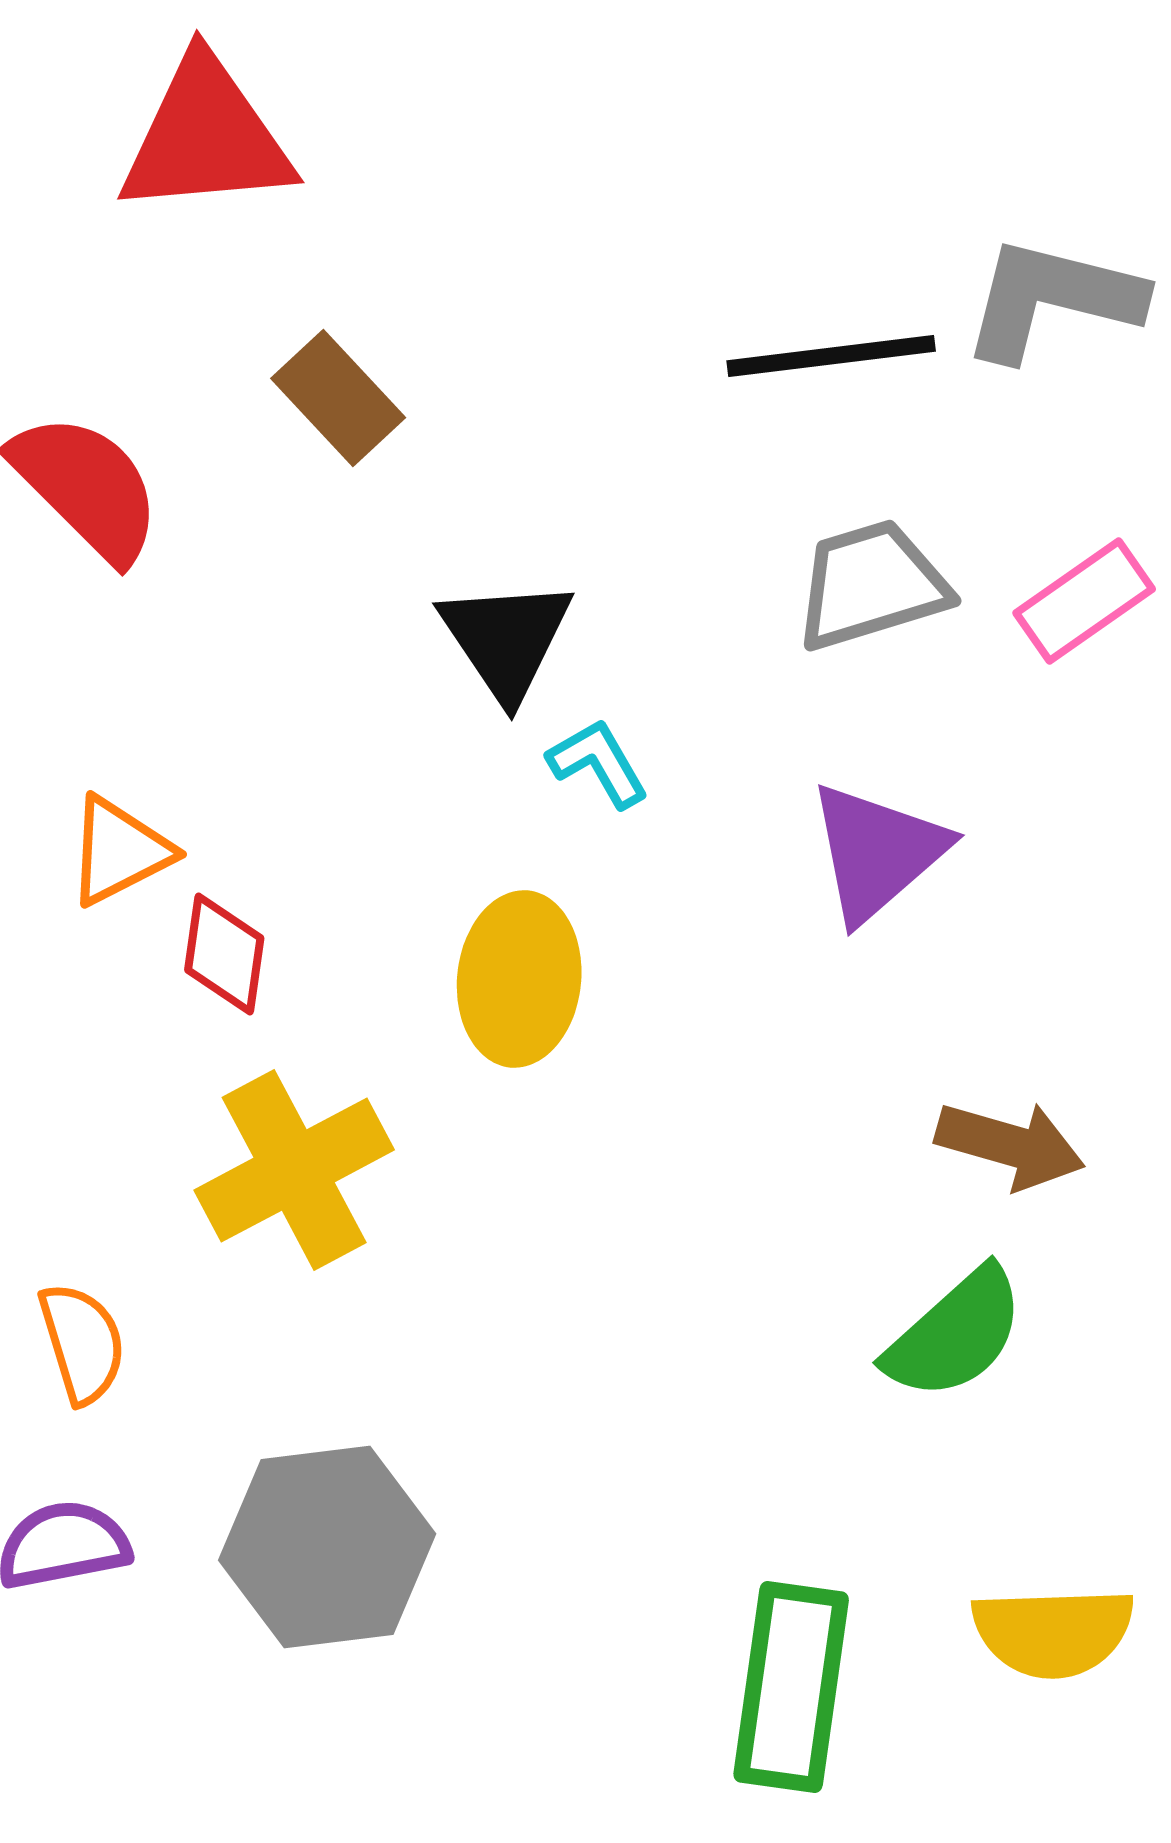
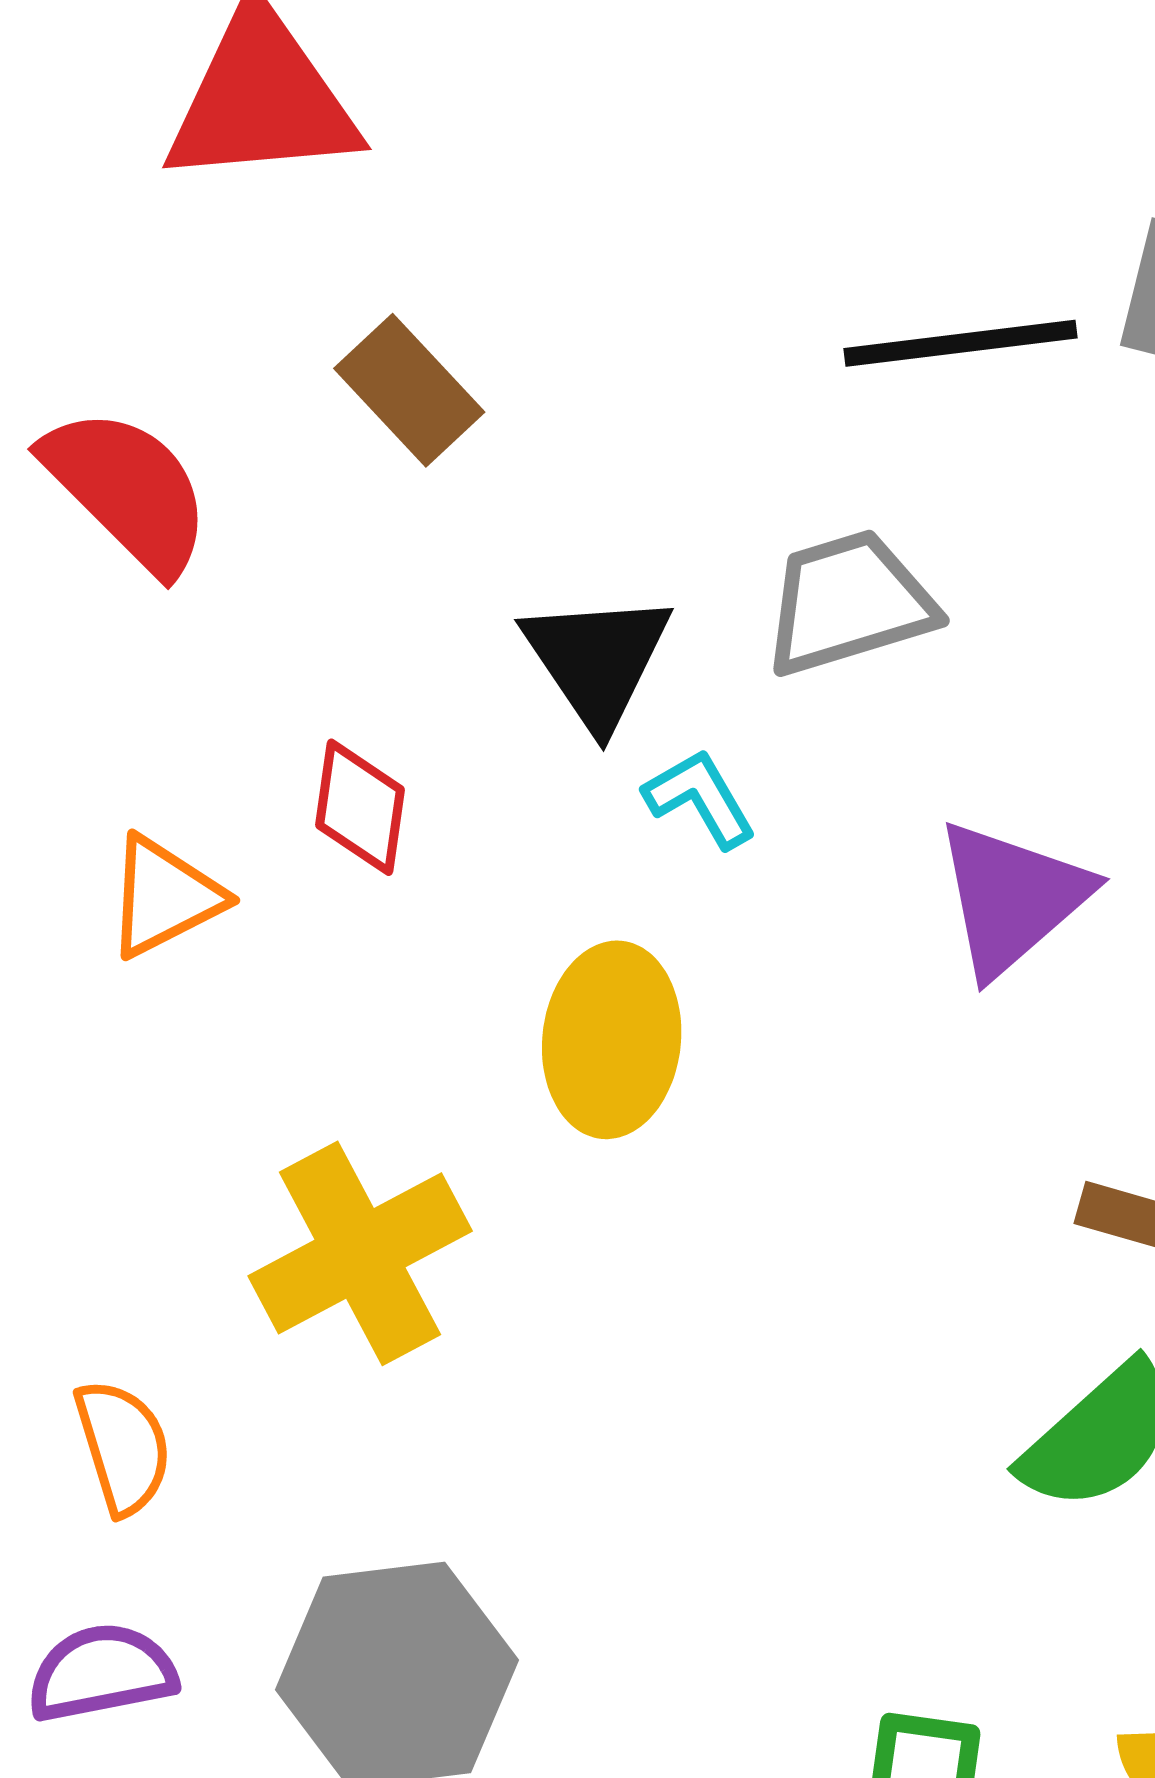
gray trapezoid: (871, 585) -> (849, 603), moved
red diamond: (224, 954) -> (360, 807), moved

